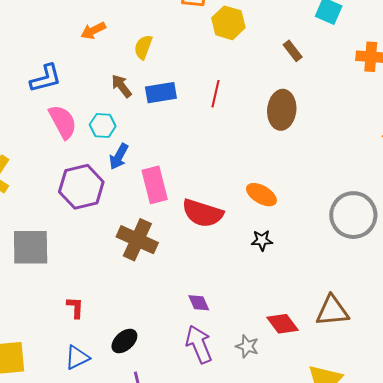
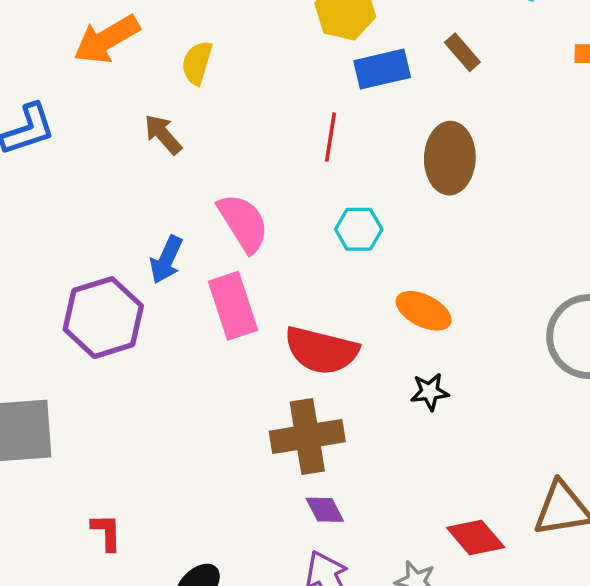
orange arrow: (93, 31) -> (107, 39), size x1.5
blue rectangle: (161, 93) -> (382, 69), moved
pink semicircle: (63, 122) -> (243, 223), moved
cyan hexagon: (103, 125) -> (359, 229), moved
brown cross: (137, 240) -> (307, 436), moved, turned -30

